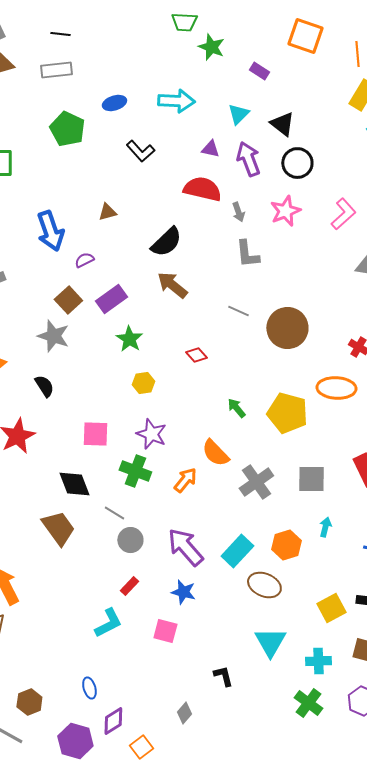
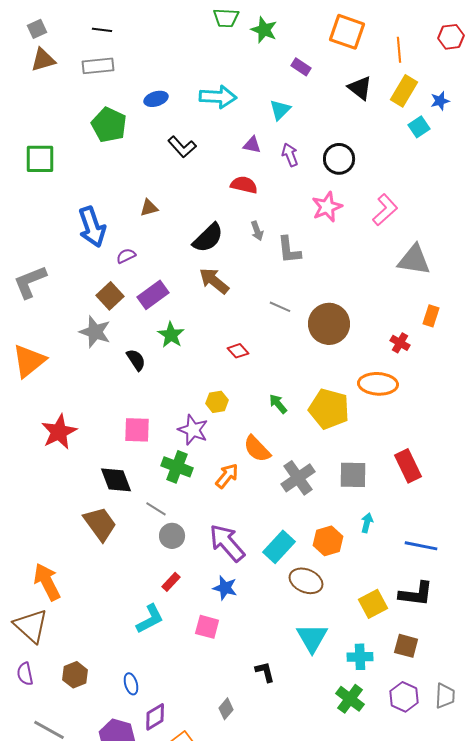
green star: (211, 47) -> (264, 30), moved
black triangle: (282, 124) -> (360, 88), moved
purple arrow: (248, 159) -> (290, 155), size x0.7
red semicircle: (202, 189) -> (244, 185), size x0.7
gray arrow: (238, 212) -> (257, 231), moved
yellow hexagon: (143, 383) -> (217, 402), moved
black semicircle: (44, 386) -> (136, 360), moved
brown hexagon: (29, 702) -> (75, 675), moved

